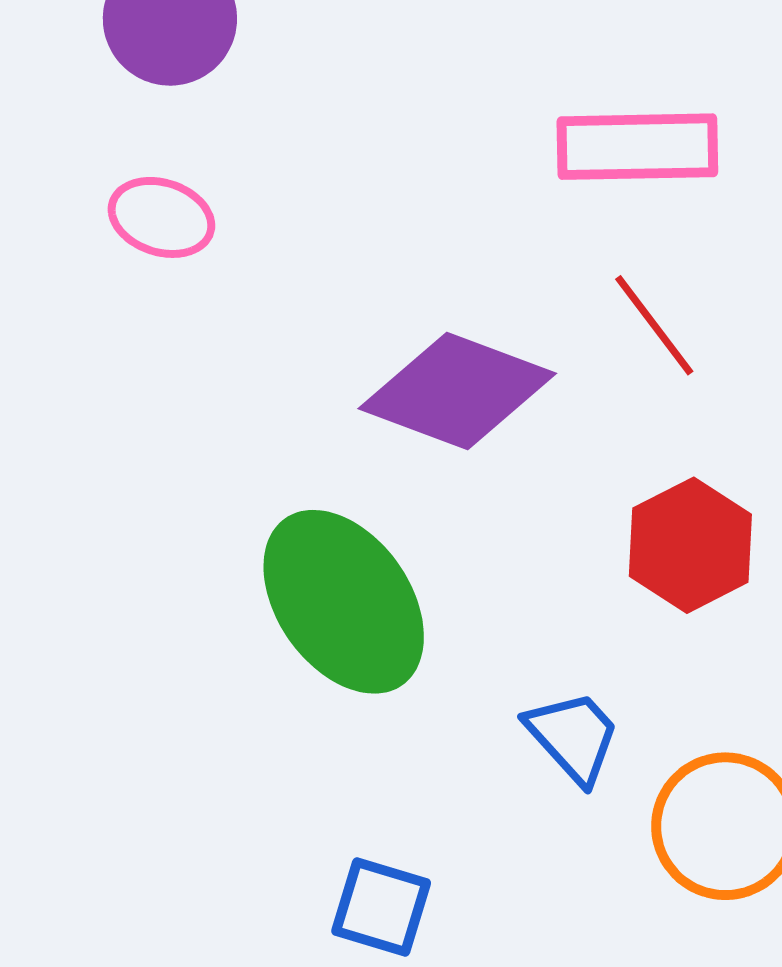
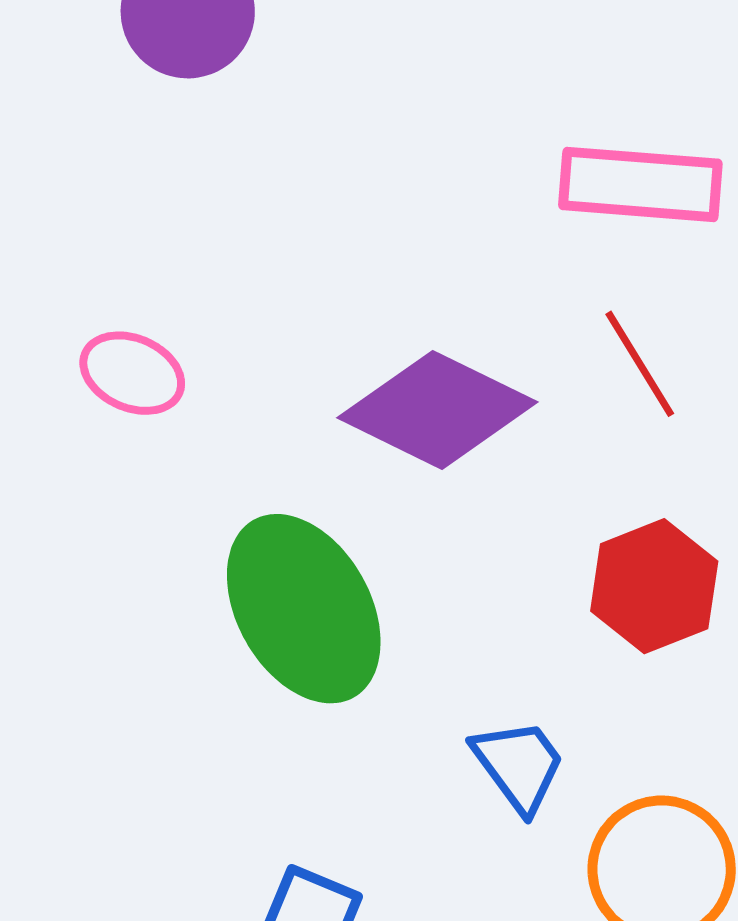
pink ellipse: (161, 217) -> (132, 373), moved

